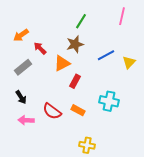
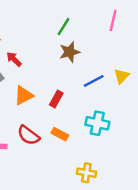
brown star: (75, 44) -> (70, 52), moved
blue line: (106, 55) -> (94, 81), moved
orange triangle: (62, 63) -> (24, 95), moved
yellow cross: (87, 145) -> (86, 173), moved

